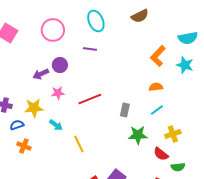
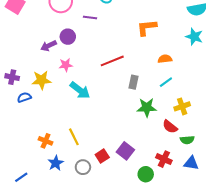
purple line: (90, 49) -> (90, 17), moved
orange L-shape: (158, 56) -> (147, 28), moved, turned 40
red line: (90, 99) -> (112, 61), moved
cyan arrow: (56, 125) -> (80, 90), moved, size x1.5
yellow line: (79, 144) -> (74, 137), moved
orange cross: (24, 146) -> (46, 141), moved

